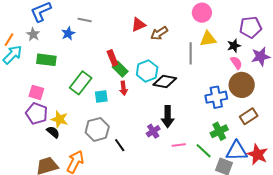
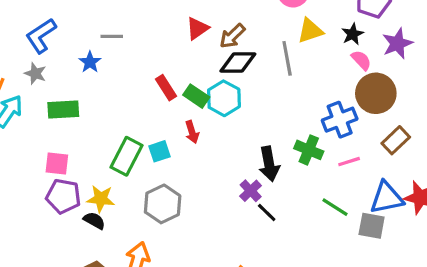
green rectangle: (120, 69) -> (196, 96), moved
black diamond: (165, 82) -> (238, 63), moved
green rectangle: (81, 83) -> (126, 156), moved
green cross: (219, 131) -> (309, 150), moved, turned -30
black line: (120, 145) -> (267, 212), moved
pink line: (179, 145) -> (349, 162), moved

